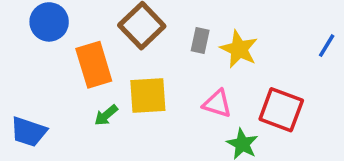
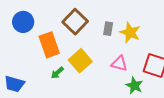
yellow square: (148, 96) -> (80, 61), turned -35

